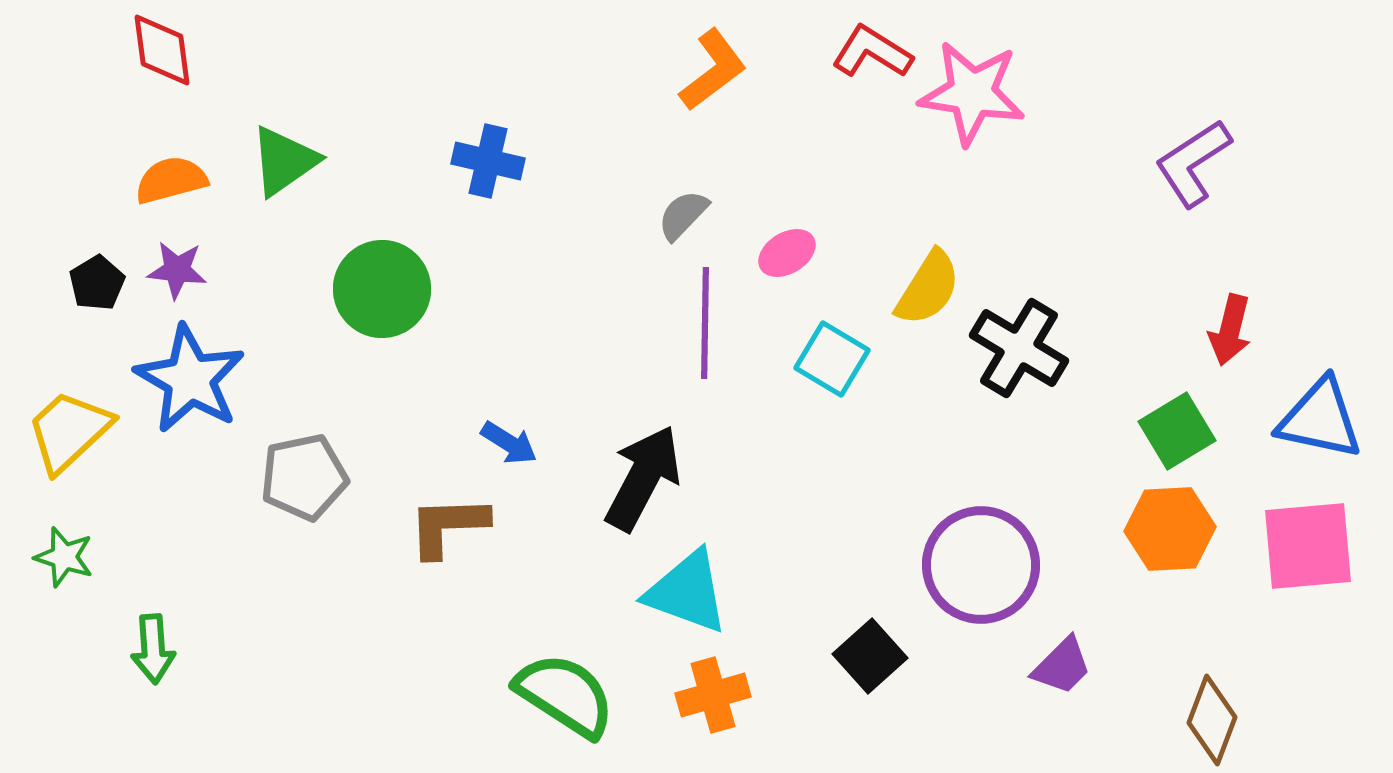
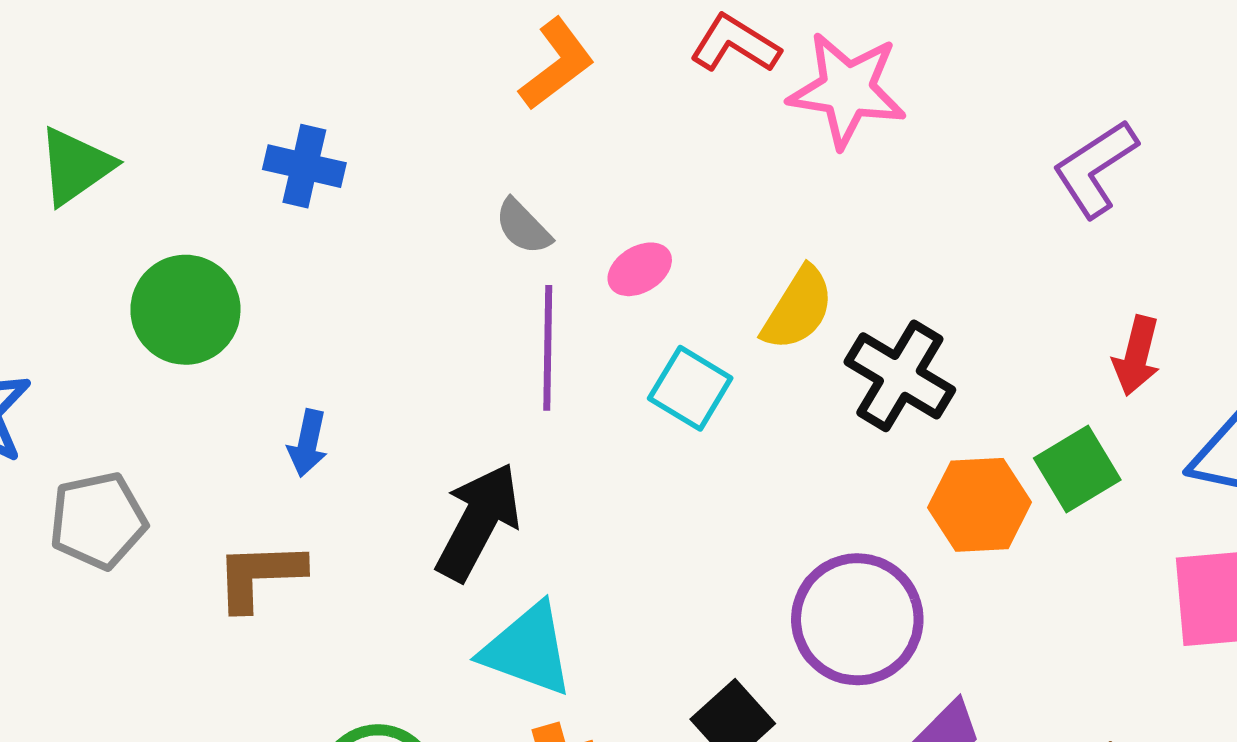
gray semicircle: (683, 215) -> (523, 227), turned -88
blue arrow: (509, 443) -> (308, 443), moved, turned 70
orange hexagon: (1170, 529) -> (980, 505), moved

